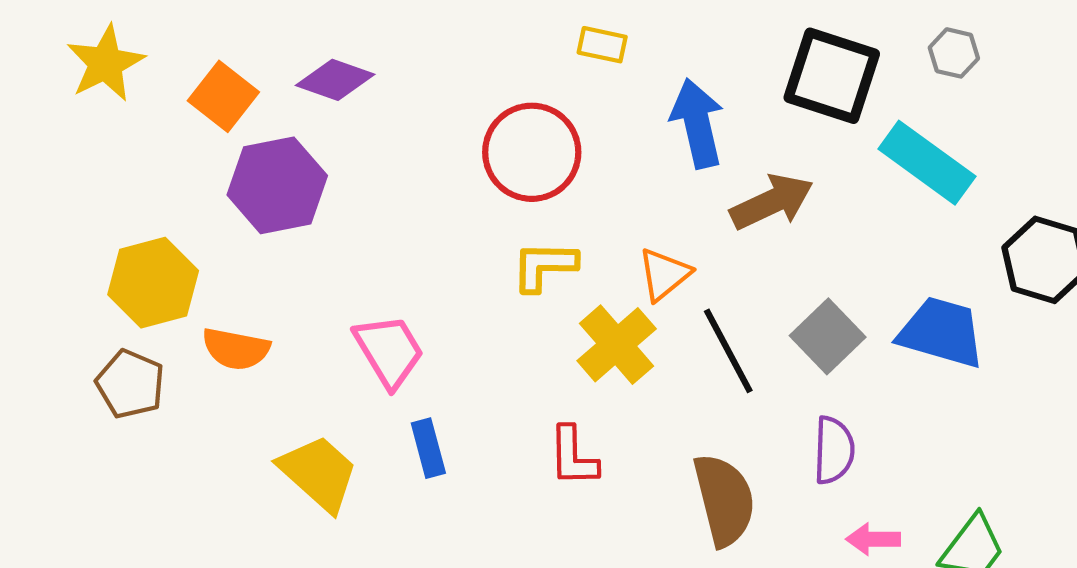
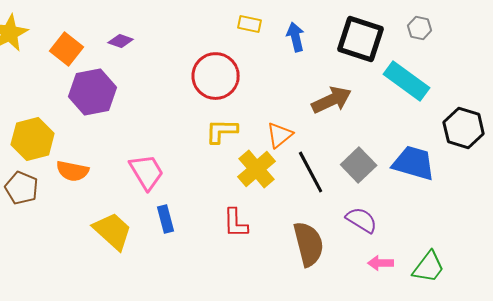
purple diamond: (335, 80) -> (121, 41), size x0.7
blue arrow: (697, 123) -> (296, 37), moved, size x0.7
purple semicircle: (834, 450) -> (362, 220), turned -60

